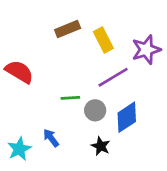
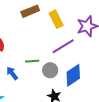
blue arrow: (51, 138) -> (12, 73), moved

